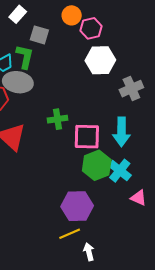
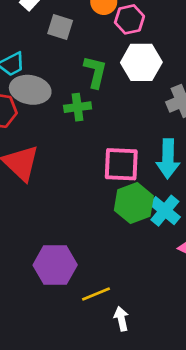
green L-shape: (25, 57) -> (95, 72), moved
green cross: (57, 119) -> (78, 107), moved
purple hexagon: (77, 206) -> (55, 265), moved

